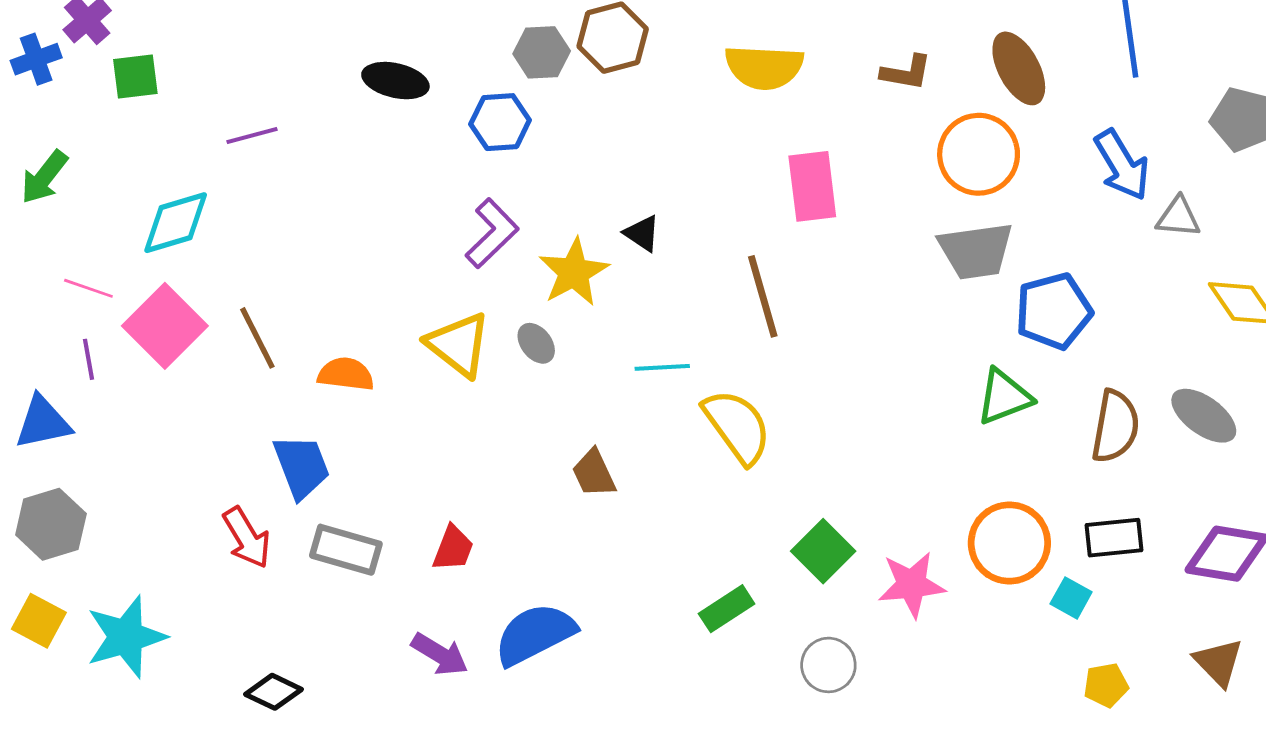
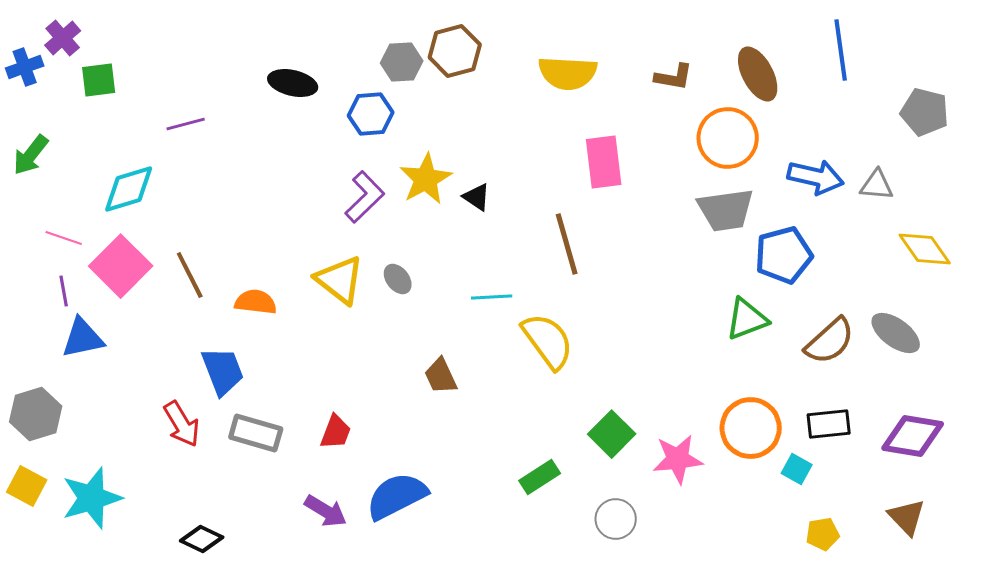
blue arrow: (1122, 165) -> (816, 177), moved, turned -46
yellow star: (574, 272) -> (426, 179), moved
blue triangle: (43, 422) -> (83, 338), moved
brown semicircle: (1115, 426) -> (830, 341), turned 38

